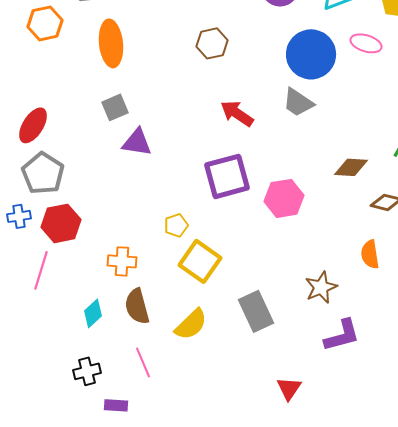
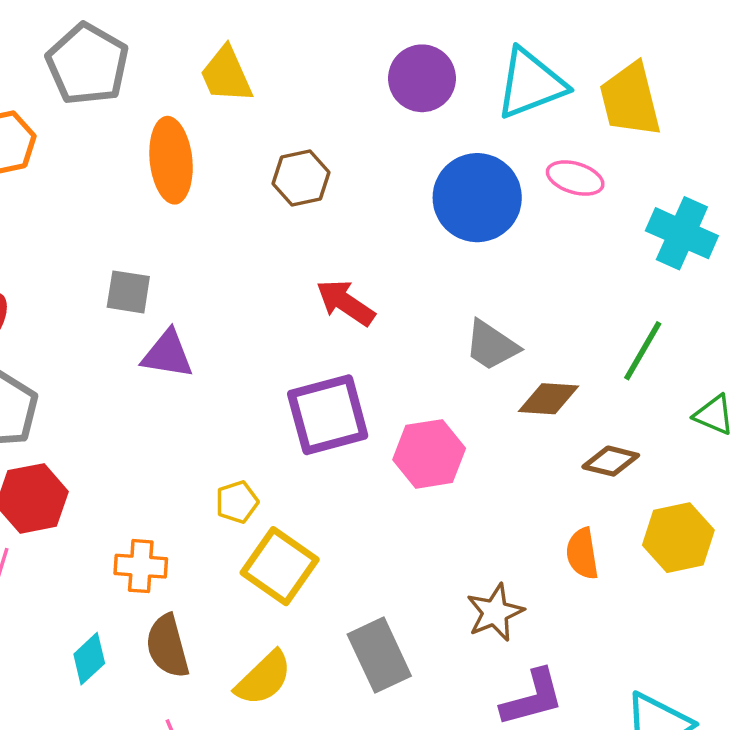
orange ellipse: (111, 43) -> (171, 160), moved
gray trapezoid: (298, 102) -> (491, 345), moved
gray square: (115, 107) -> (128, 292), turned 32

